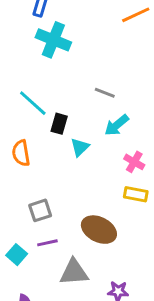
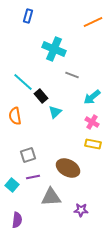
cyan cross: (53, 40) -> (54, 49), moved
black rectangle: (59, 124) -> (41, 96), turned -56
cyan arrow: (117, 125) -> (92, 97), moved

